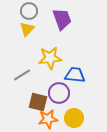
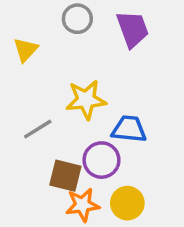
gray circle: (29, 11) -> (77, 19), moved
purple trapezoid: (62, 19) -> (132, 29), moved
yellow triangle: (27, 29) -> (26, 50), moved

